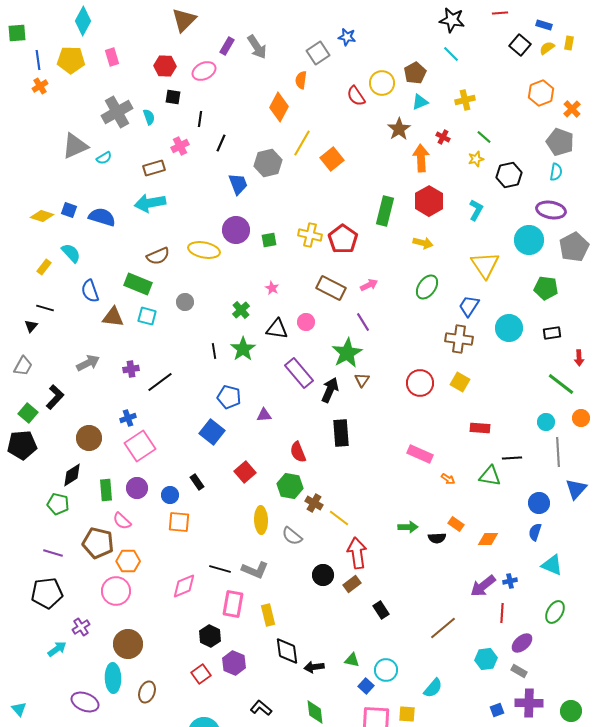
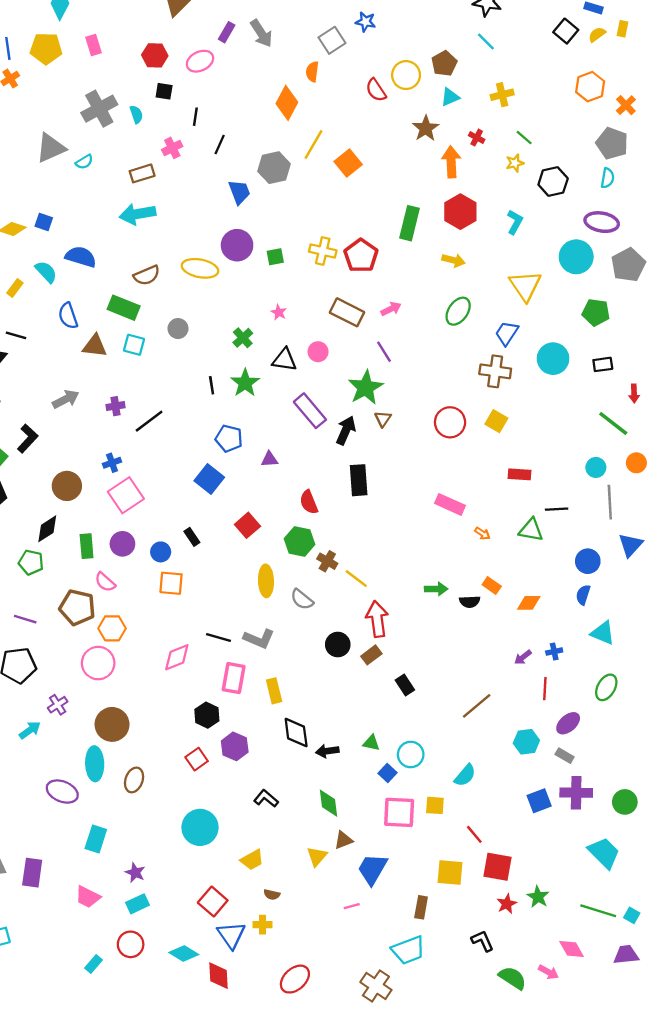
blue semicircle: (102, 217) -> (81, 257), moved
purple arrow: (483, 586) -> (523, 657), size x0.6
blue square: (497, 710) -> (539, 801), size x1.5

